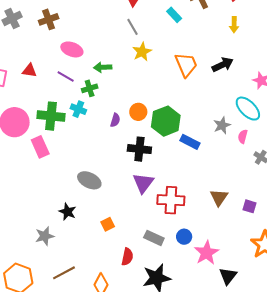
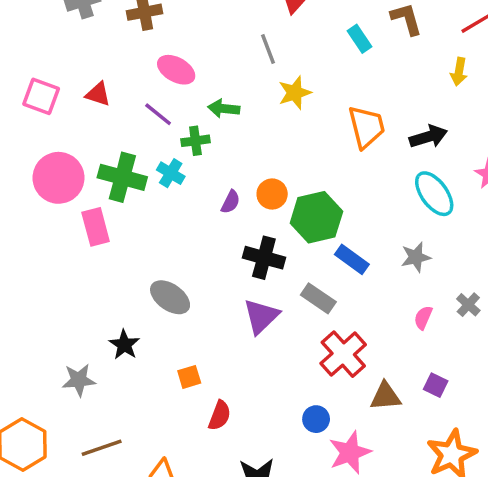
gray line: (132, 27) -> (268, 49), moved
cyan ellipse: (248, 109) -> (434, 194), moved
gray star: (222, 125) -> (416, 257), moved
pink semicircle: (243, 137) -> (423, 318), moved
brown triangle: (219, 197) -> (385, 396), moved, turned 42
red cross: (171, 200) -> (343, 354), moved, turned 36
gray rectangle: (154, 238) -> (318, 298), moved
red semicircle: (127, 257) -> (220, 415), moved

